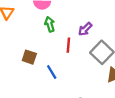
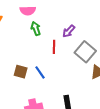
brown square: (29, 57) -> (21, 72), moved

